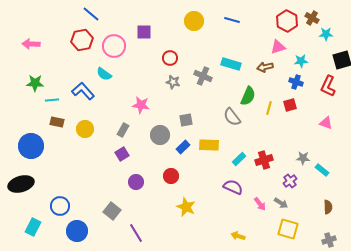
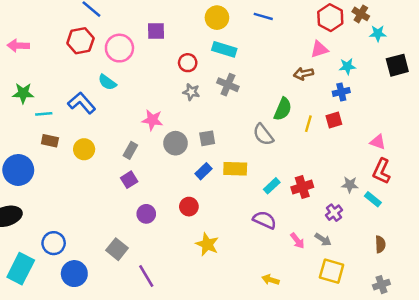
cyan rectangle: (231, 64) -> (224, 49), moved
blue cross: (296, 82) -> (341, 92), turned -32
red L-shape: (328, 86) -> (381, 171), moved
gray circle: (160, 135) -> (175, 143), moved
cyan rectangle: (33, 227) -> (21, 269), size x1.4

